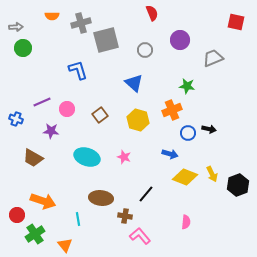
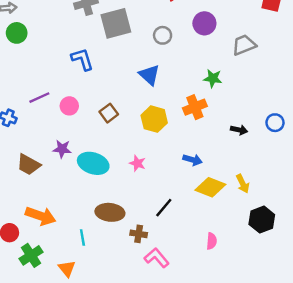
purple star: (51, 131) -> (62, 149), moved
blue circle: (188, 133) -> (275, 123), moved
black hexagon: (238, 185) -> (262, 220), moved

